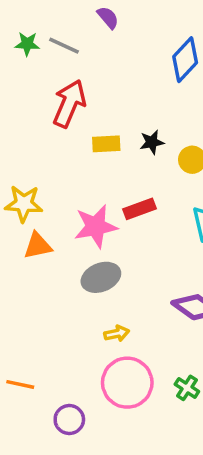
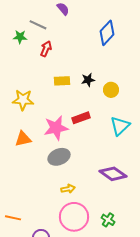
green star: (27, 44) -> (20, 37), moved
red arrow: (69, 104) -> (46, 49), moved, size x0.6
yellow star: (24, 204) -> (23, 100), moved

